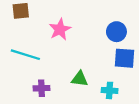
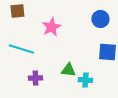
blue circle: (116, 32) -> (100, 19), moved
cyan cross: (110, 90) -> (85, 80), moved

